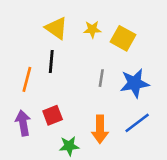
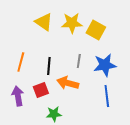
yellow star: (92, 29) -> (72, 23), size x1.5
black line: (51, 61) -> (49, 66), moved
blue line: (137, 123) -> (107, 96), turned -60
orange arrow: (100, 129) -> (68, 83), moved, turned 105

